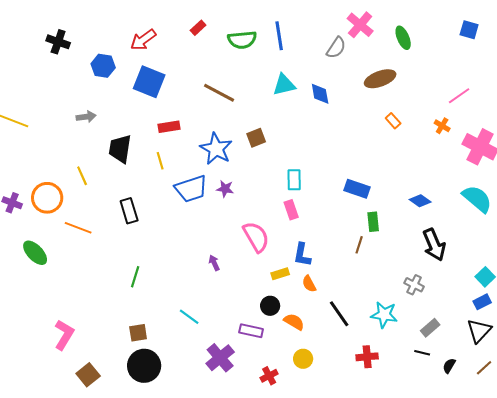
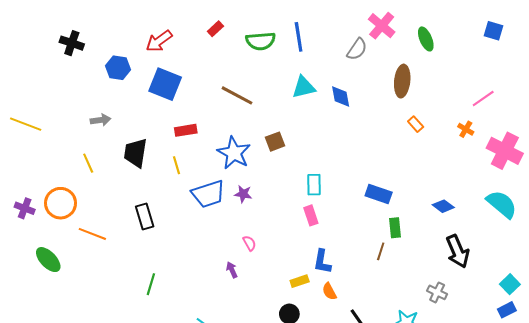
brown ellipse: (380, 79) -> (402, 81), turned -64
yellow line: (82, 176) -> (88, 163), moved
pink semicircle: (256, 237) -> (249, 243), moved, size x0.5

